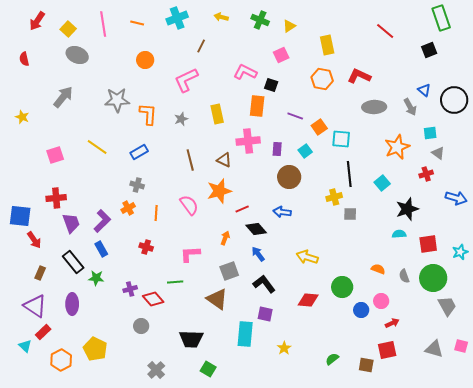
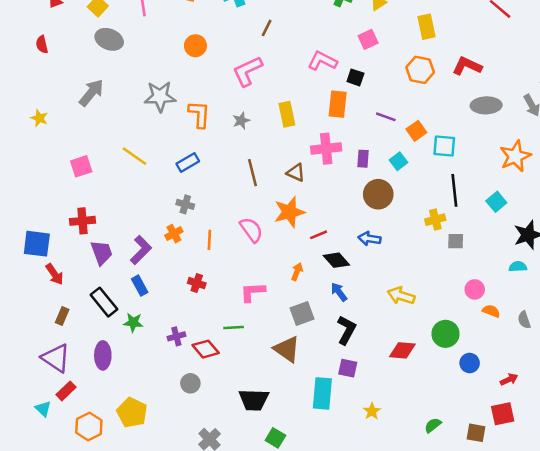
black L-shape: (264, 284) -> (346, 330), turned 65
pink circle: (381, 301) -> (475, 289), moved

